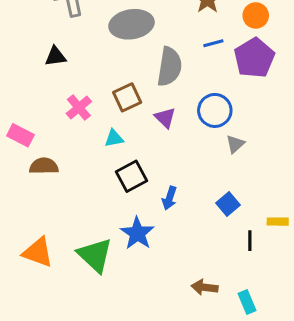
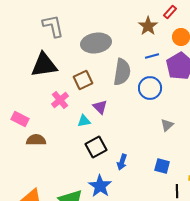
black triangle: (55, 56) -> (44, 65), size x1.8
brown square: (127, 97) -> (83, 80), moved
blue circle: (215, 110) -> (150, 88), moved
purple triangle: (165, 118) -> (100, 107), moved
blue square: (228, 204) -> (162, 166), turned -35

